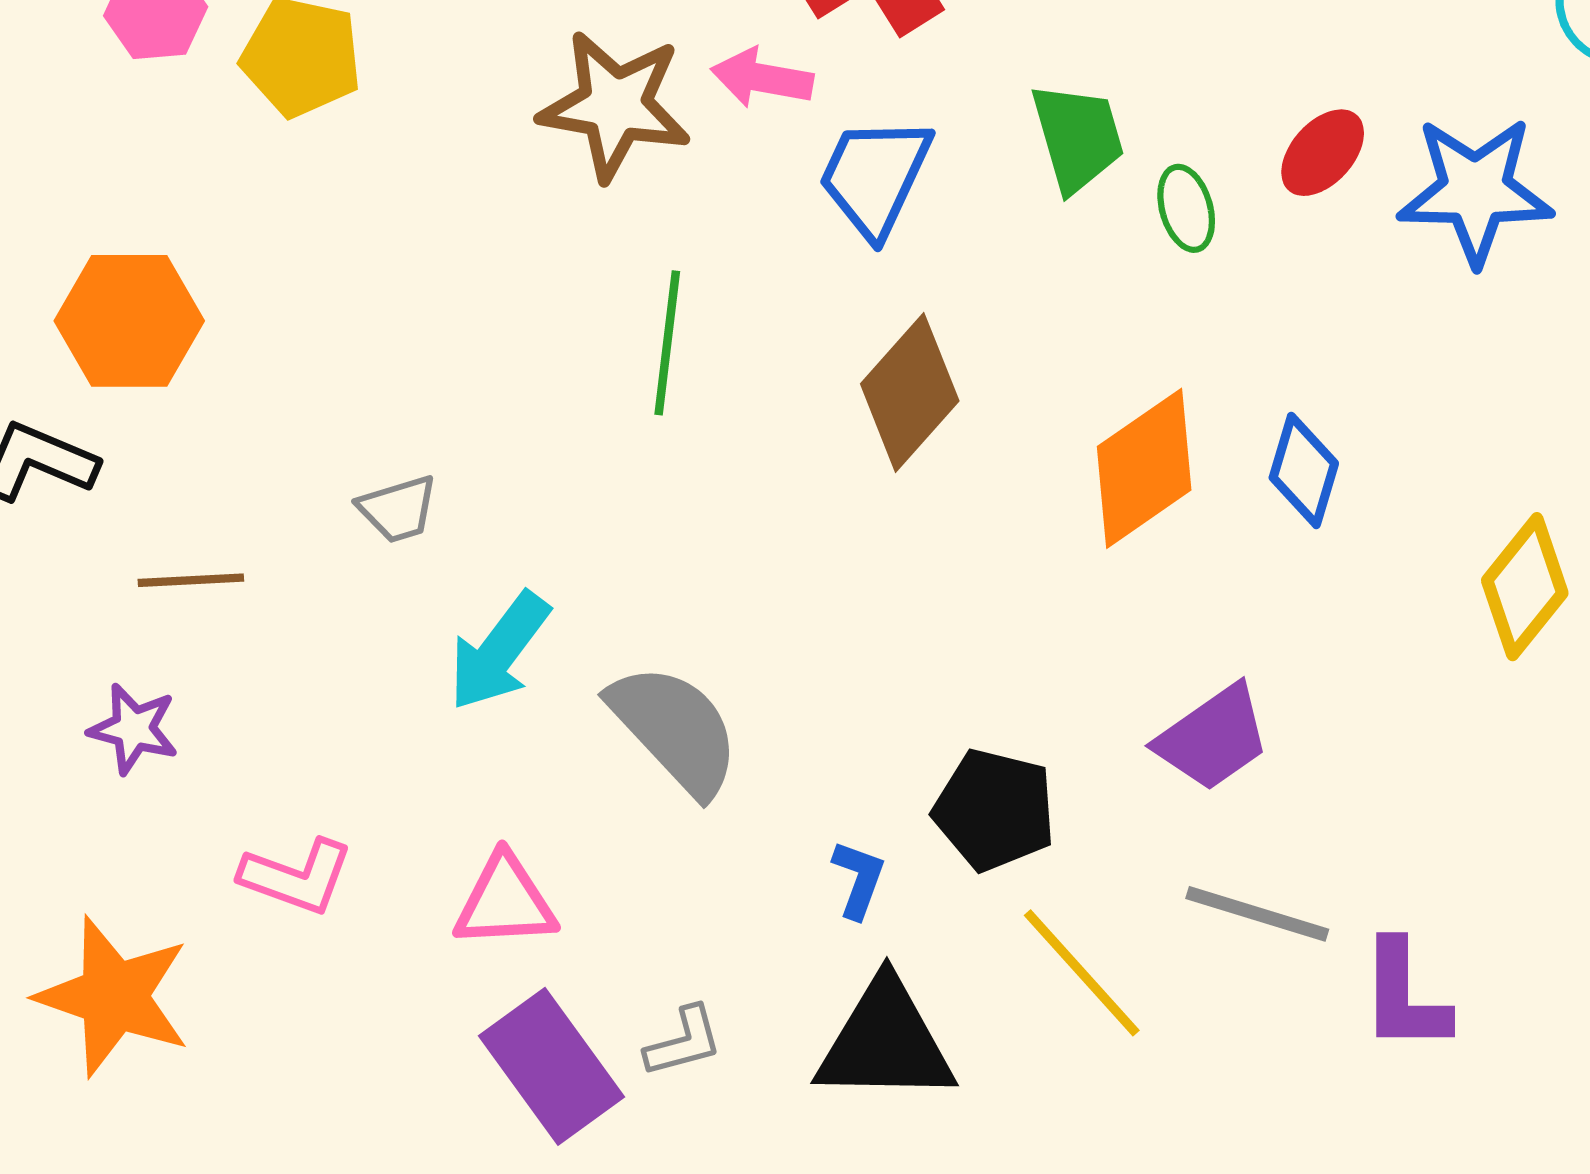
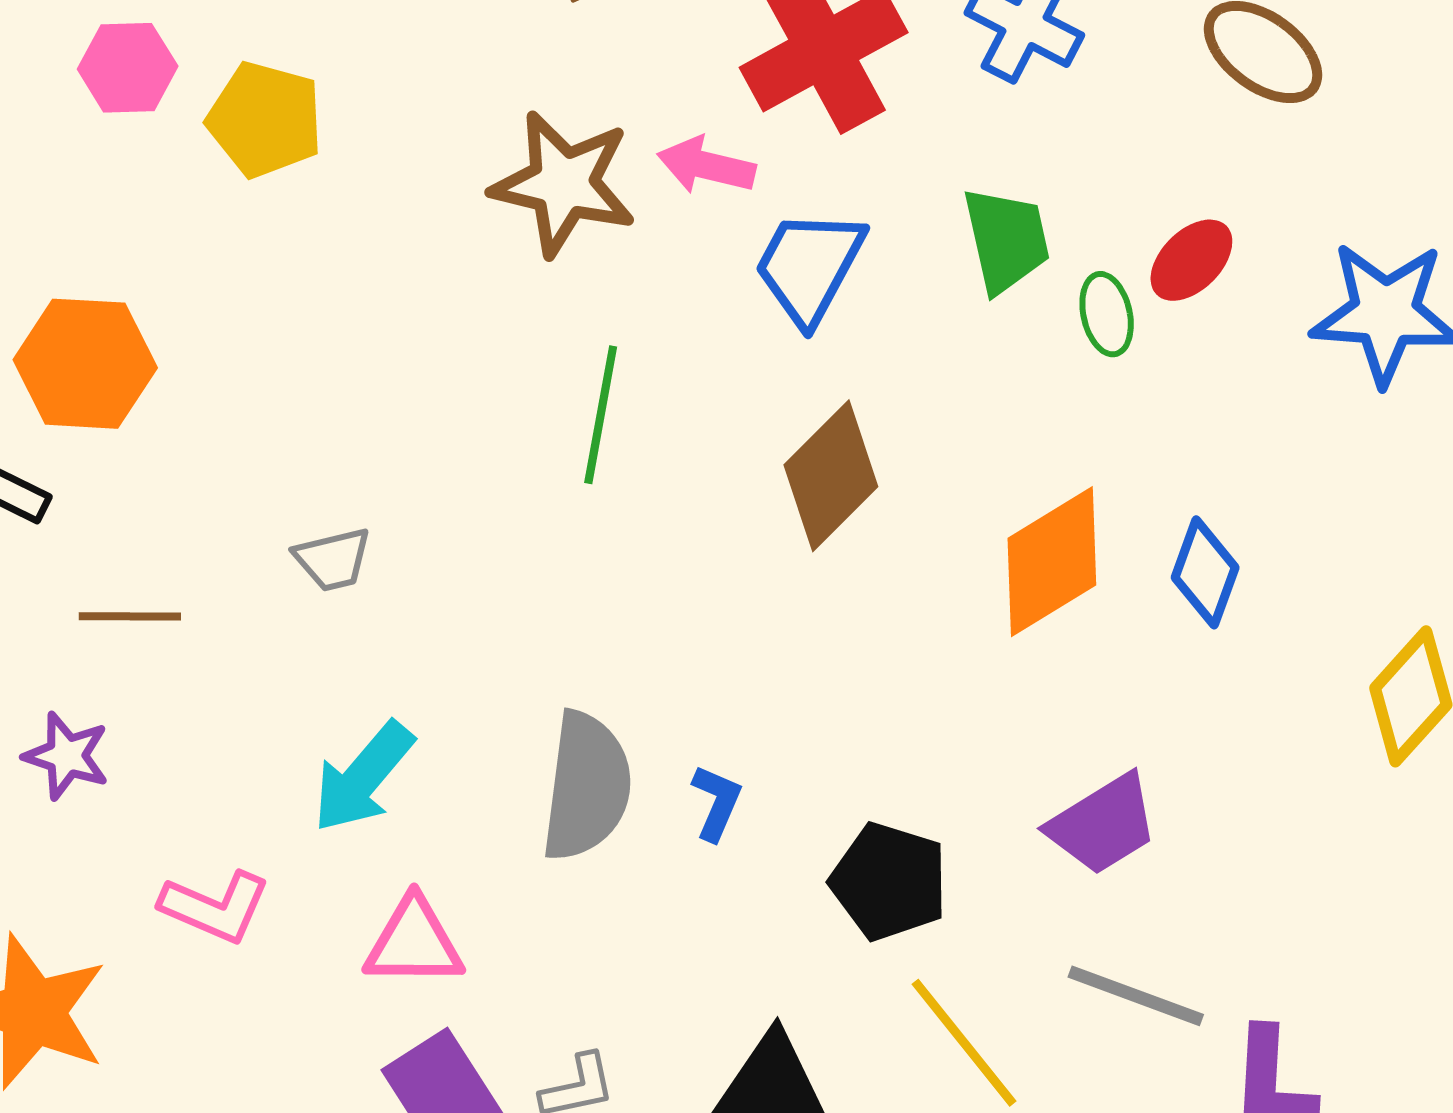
red ellipse: (1323, 153) -> (1191, 260), moved
cyan arrow: (499, 651) -> (363, 777), moved
gray semicircle: (675, 729) -> (586, 786), turned 47
blue L-shape: (859, 879) -> (717, 803), moved

